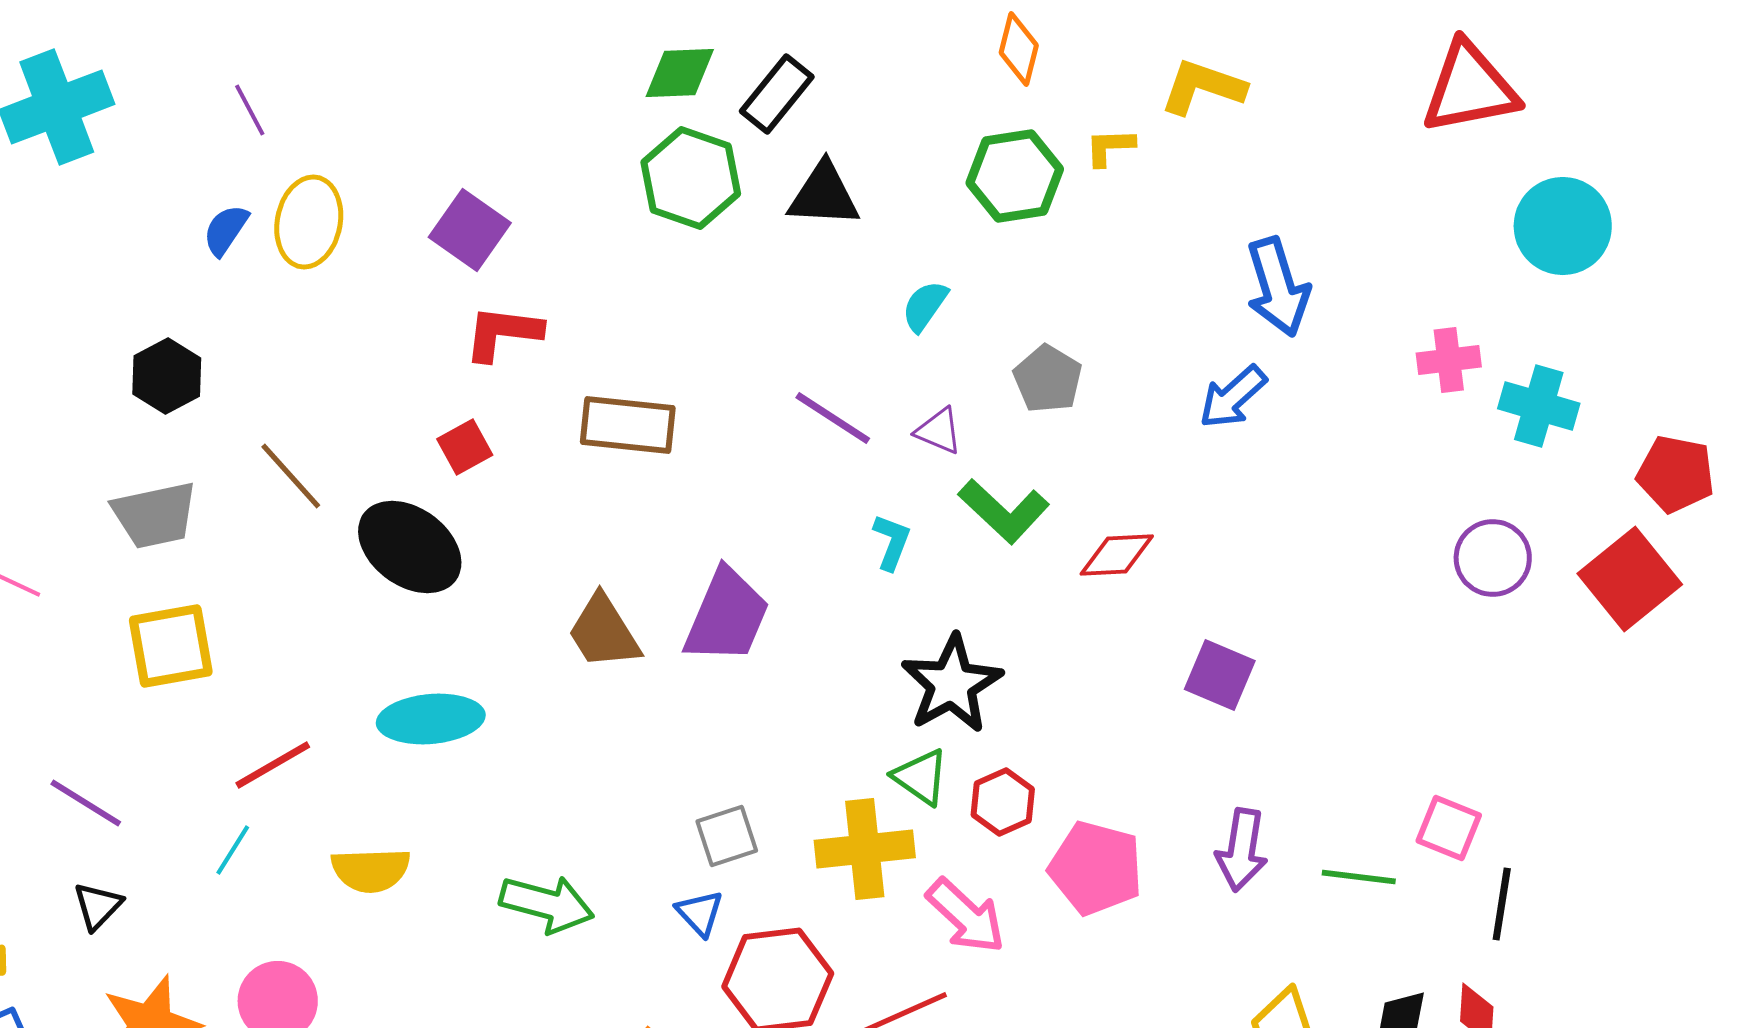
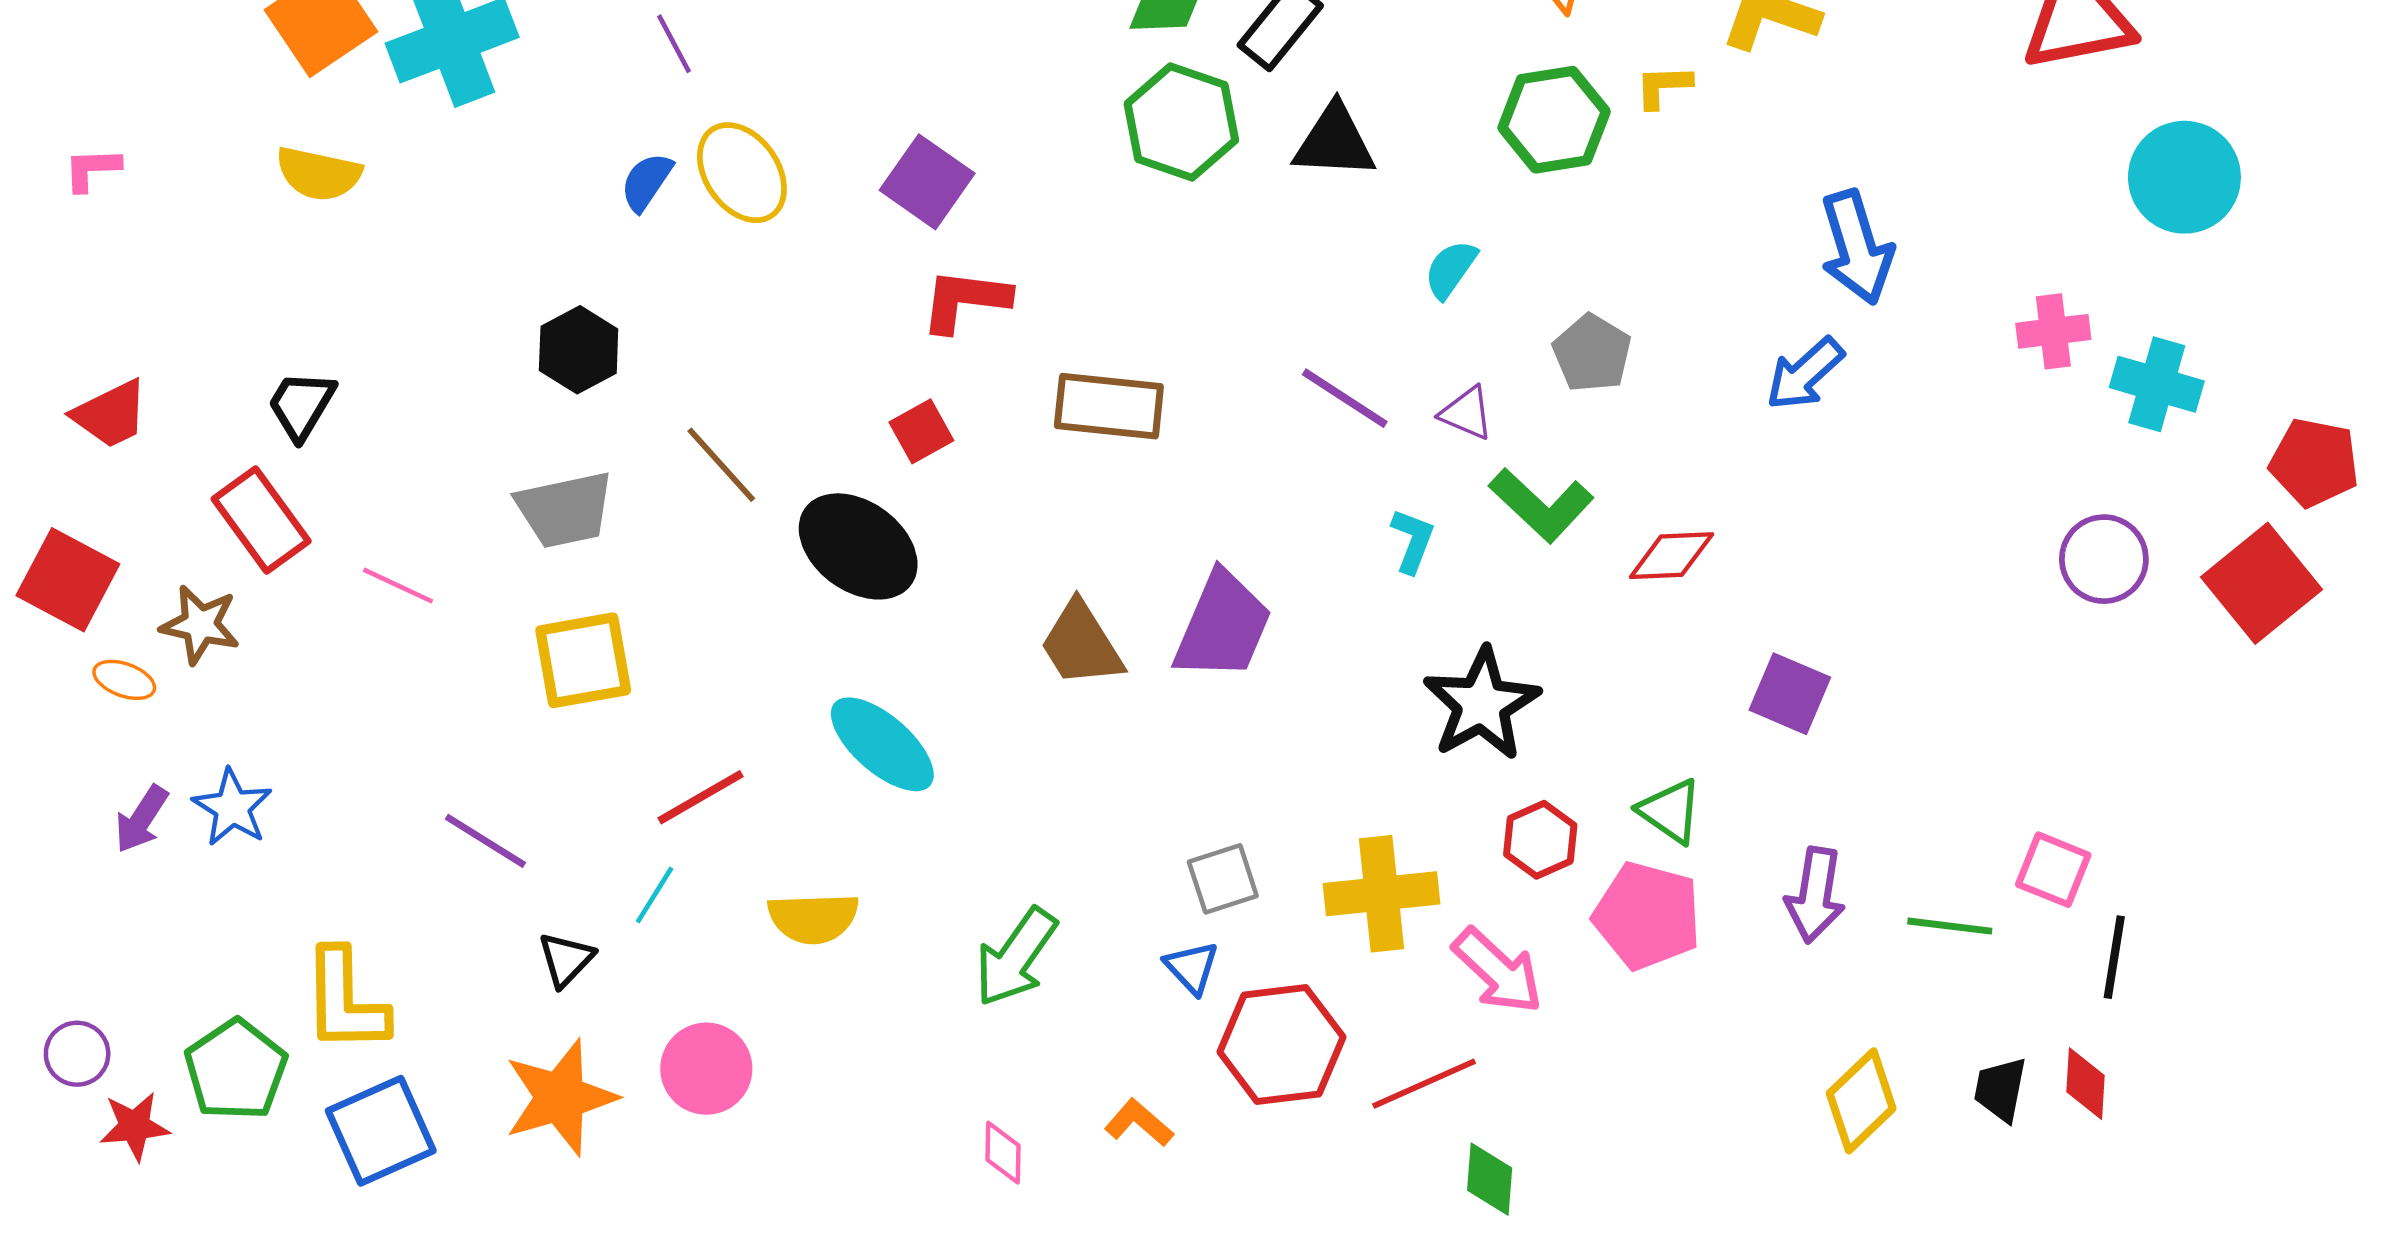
yellow ellipse: (309, 222) -> (742, 173), turned -46
cyan ellipse: (431, 719) -> (882, 744), turned 46
green triangle: (921, 777) -> (1670, 811), moved
green arrow: (547, 904) -> (1016, 957), turned 110
black triangle: (98, 906) -> (566, 959), moved

